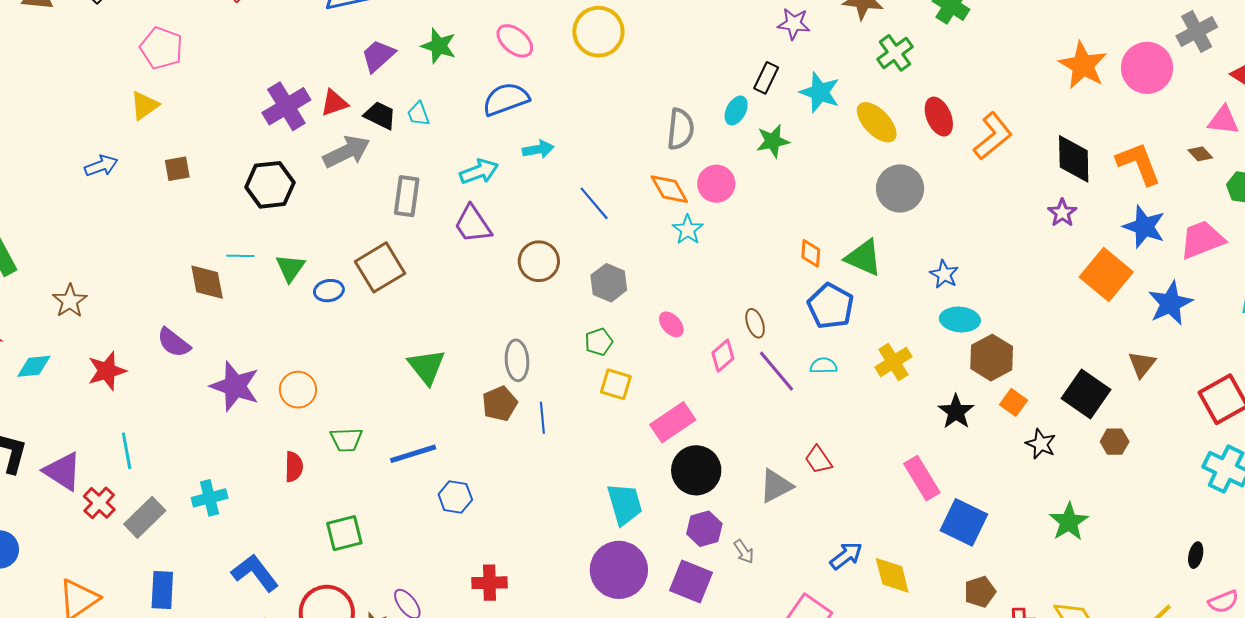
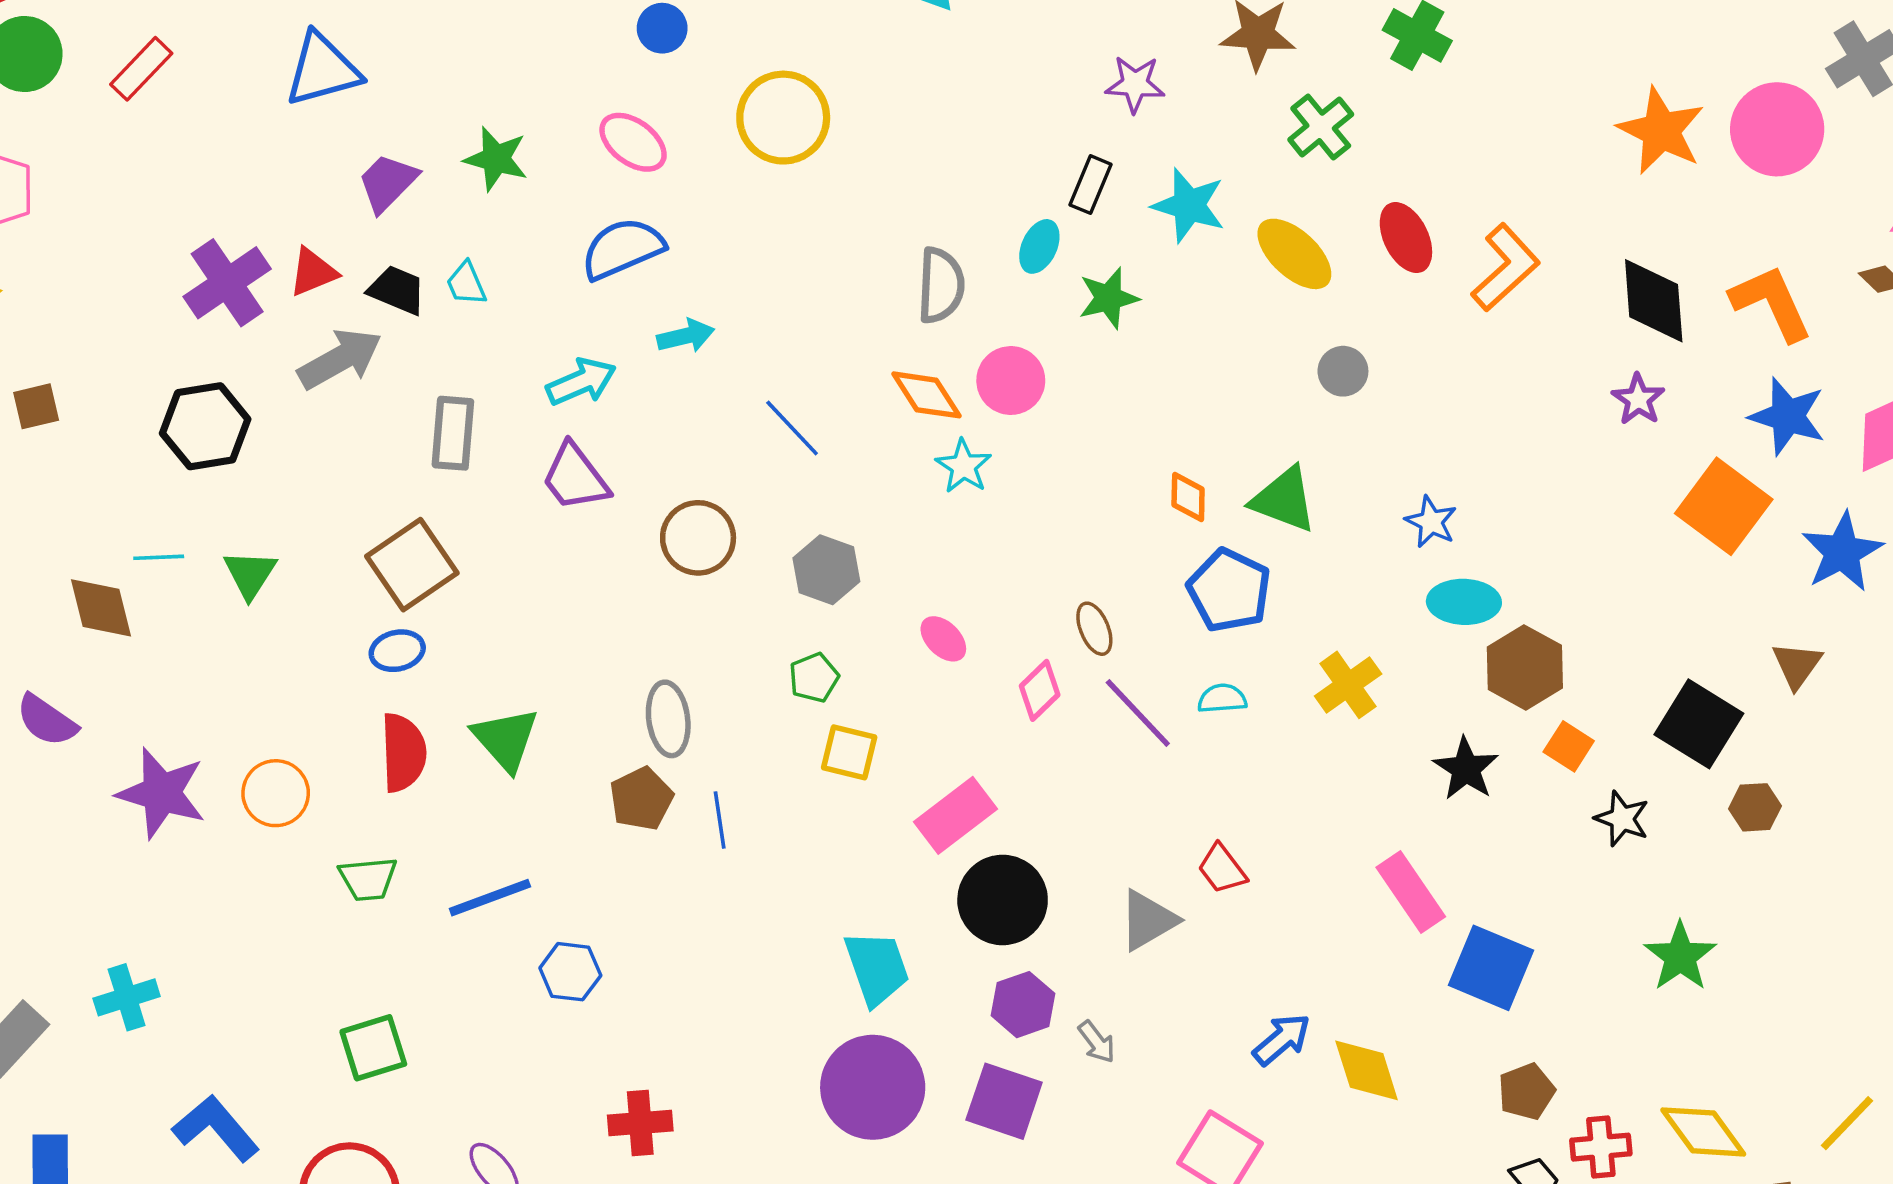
gray circle: (900, 188) -> (1343, 371), size x0.6
blue ellipse: (329, 291) -> (397, 651), moved
red semicircle: (294, 467) -> (403, 753), moved, size x1.4

